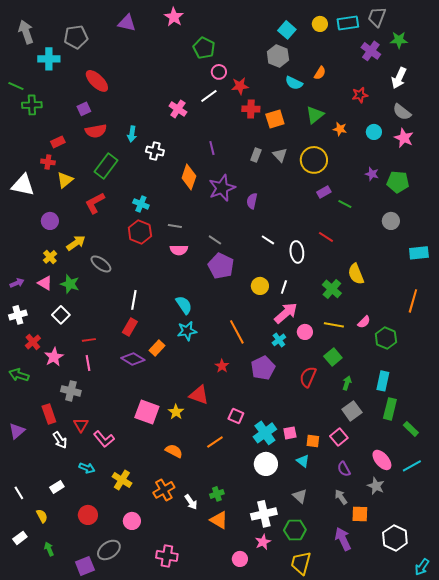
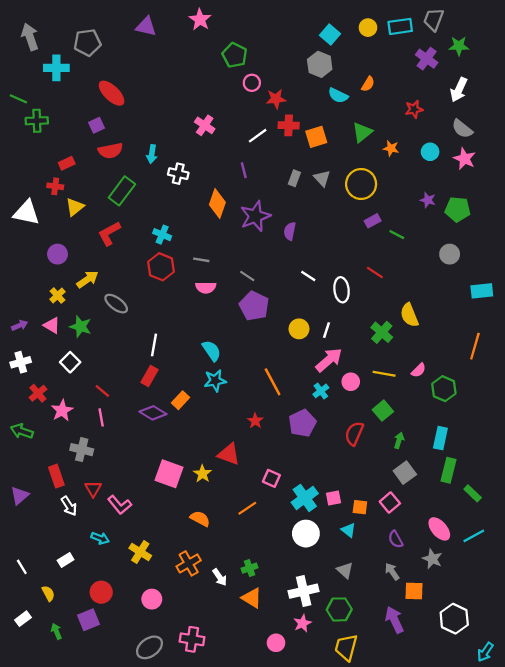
white line: (209, 96) -> (258, 136), moved
red line: (89, 340) -> (102, 391), turned 48
gray ellipse: (109, 550) -> (149, 647), moved
purple square: (85, 566) -> (89, 620), moved

